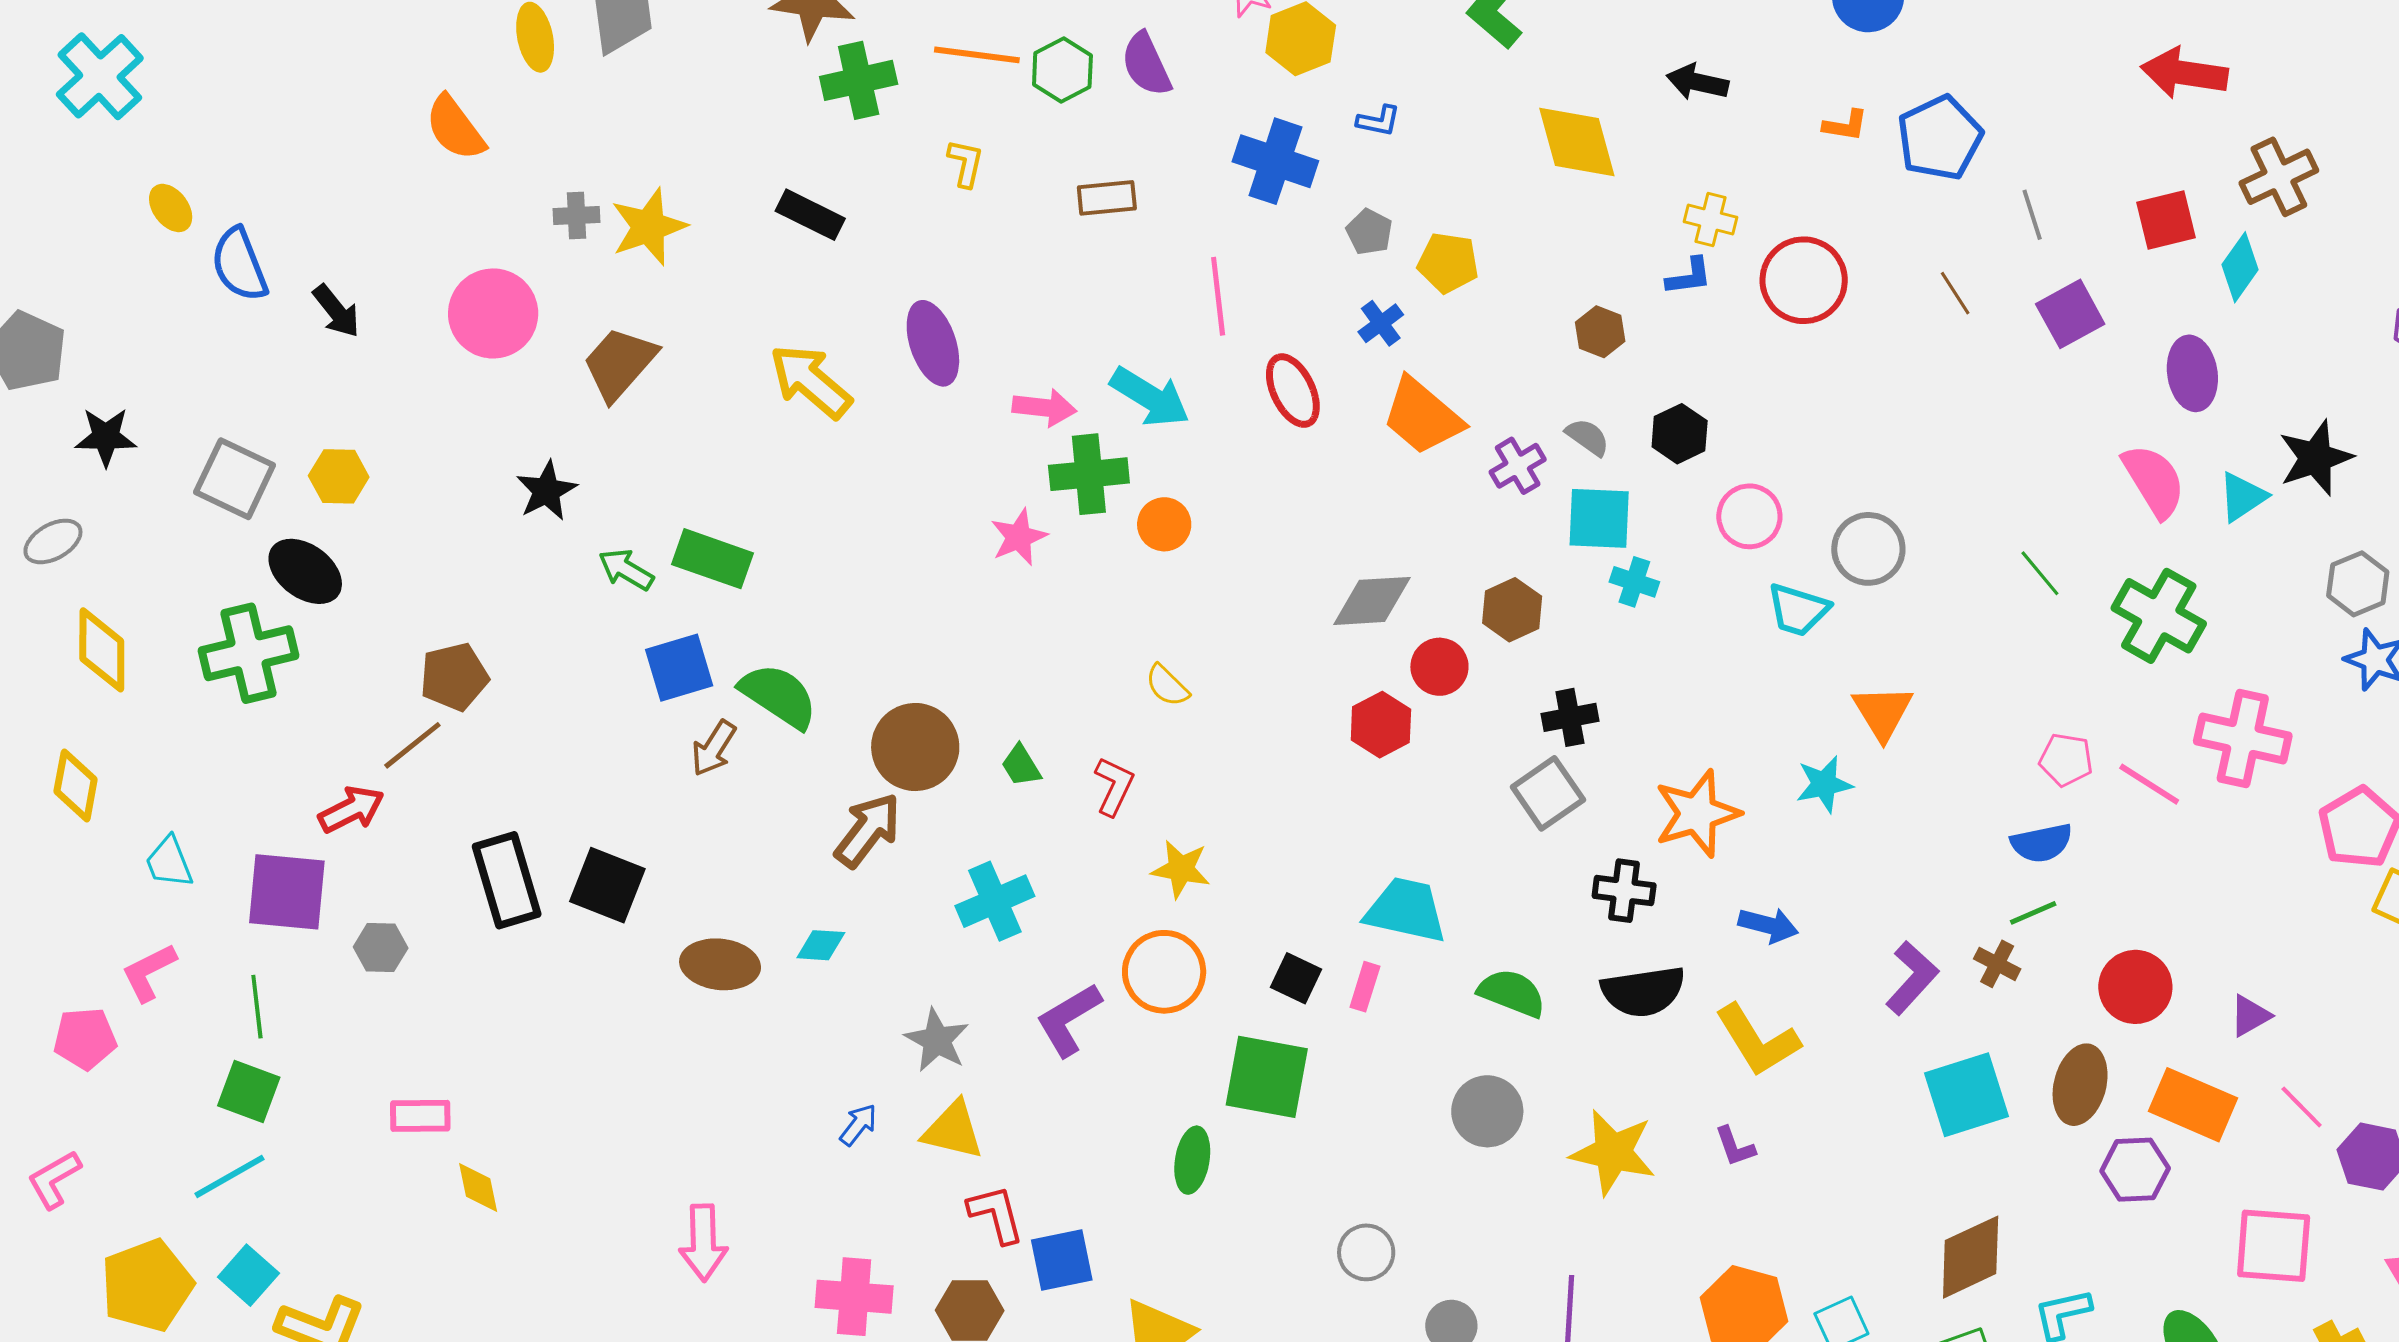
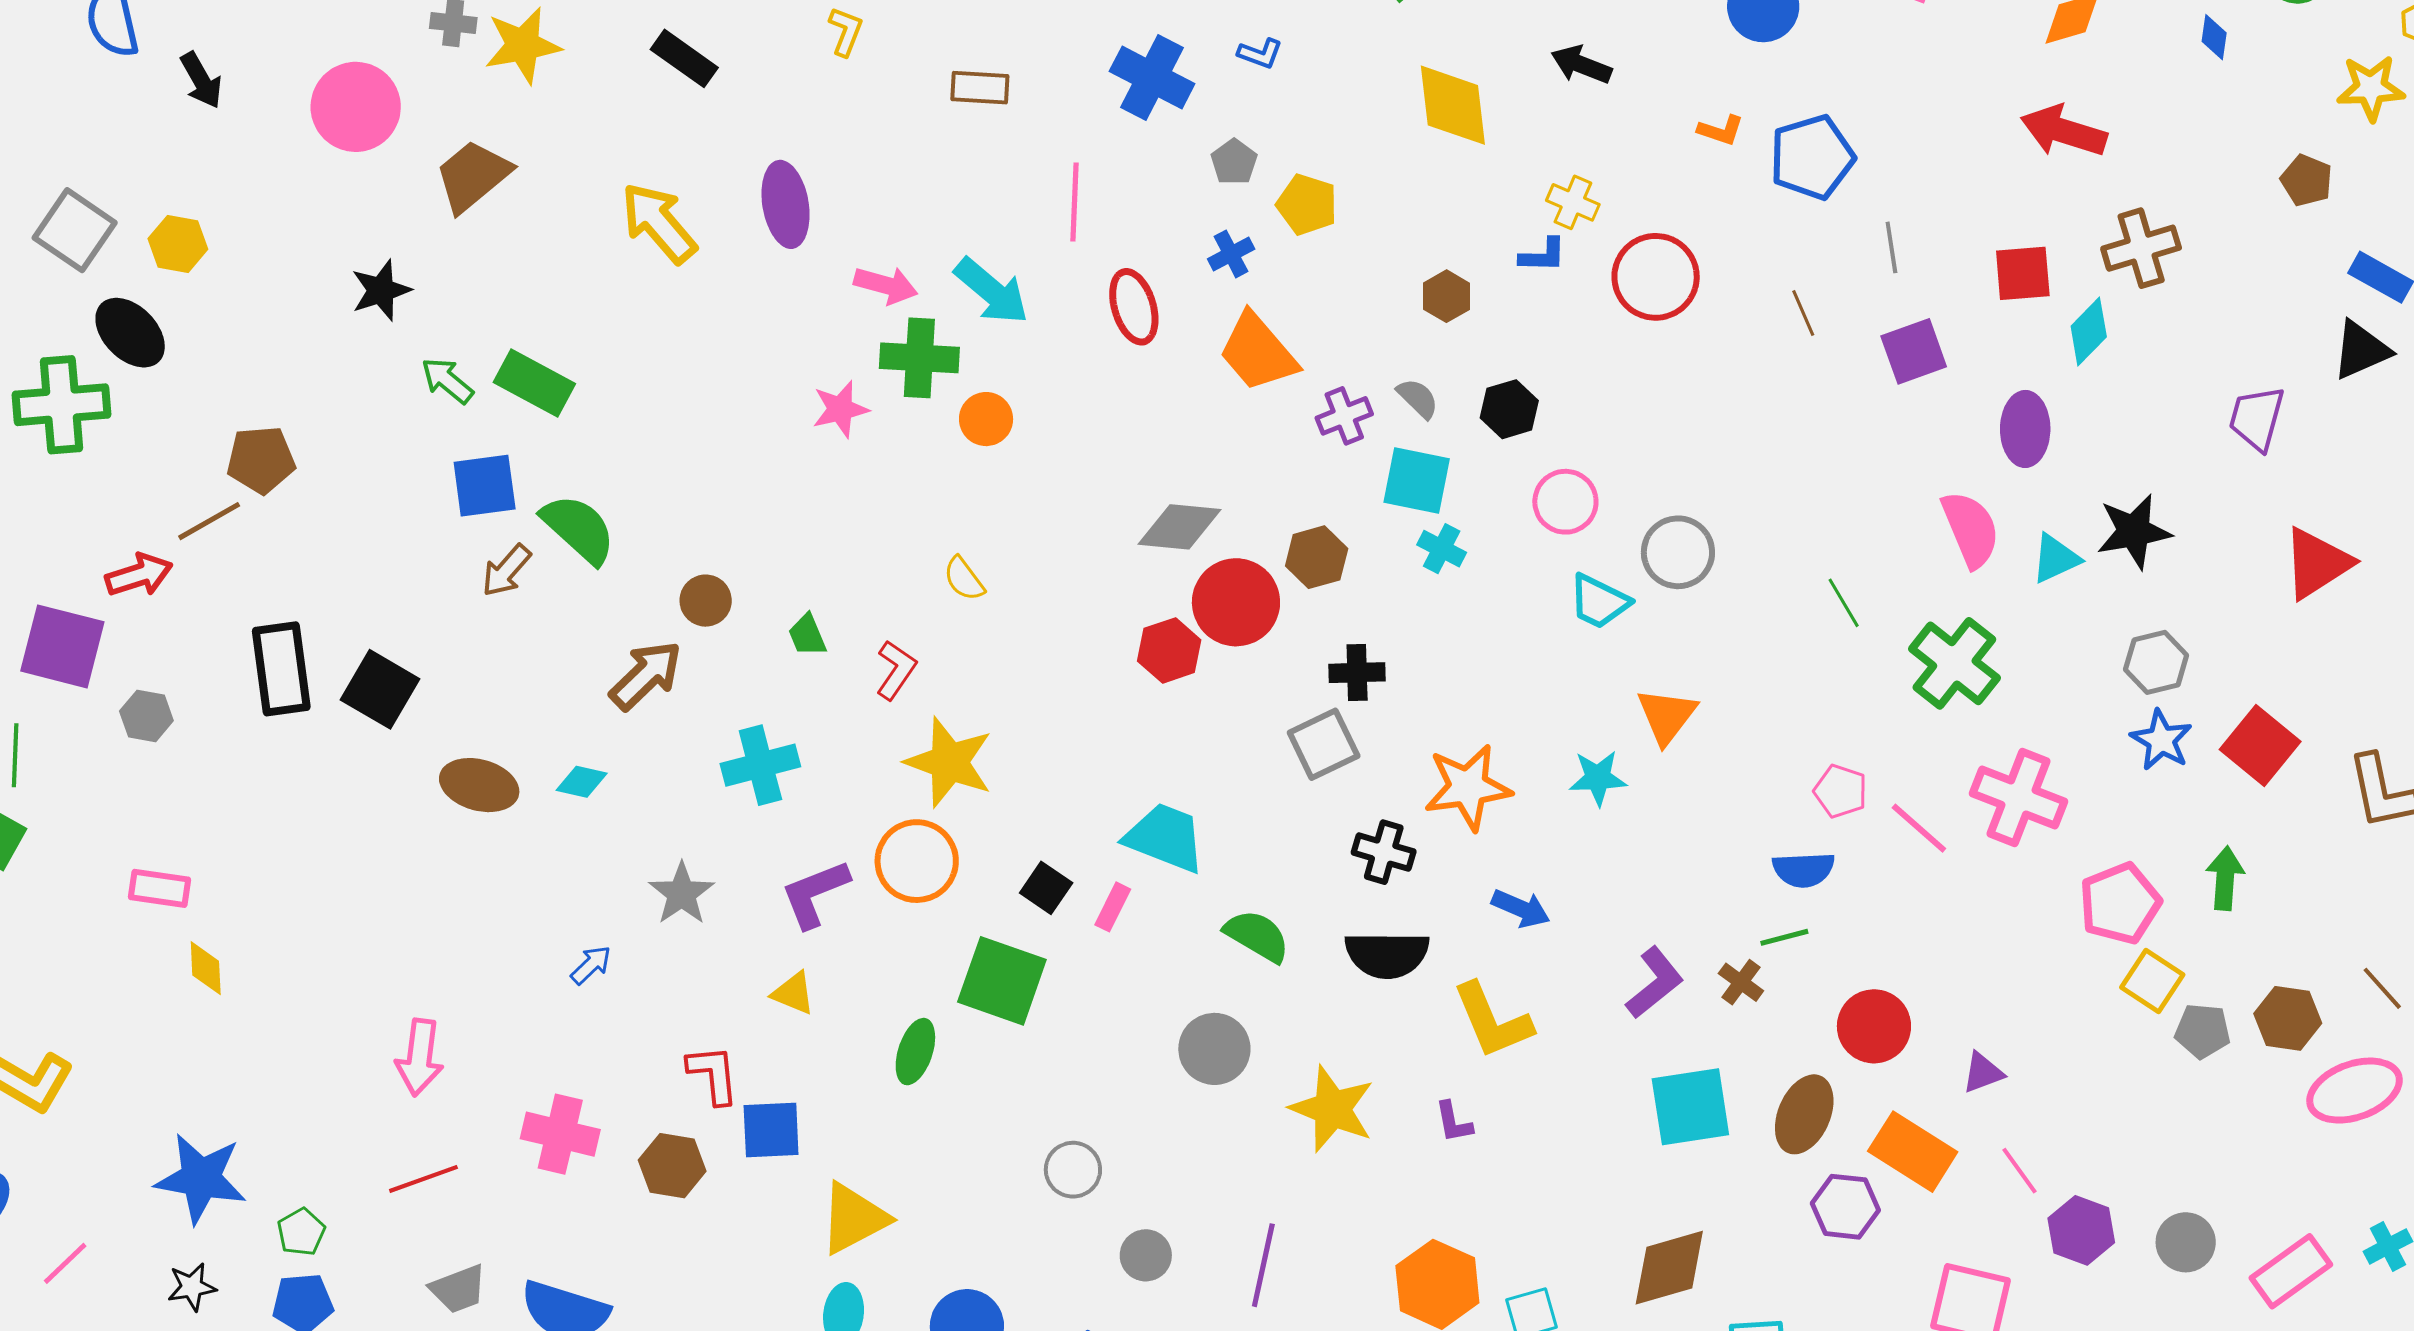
red circle: (1439, 667) -> (1236, 602), size x1.5
brown circle: (915, 747) -> (706, 601), size x0.6
yellow star: (1181, 869) -> (949, 762), size x1.5
yellow triangle: (953, 1130) -> (793, 993), moved, size x0.7

